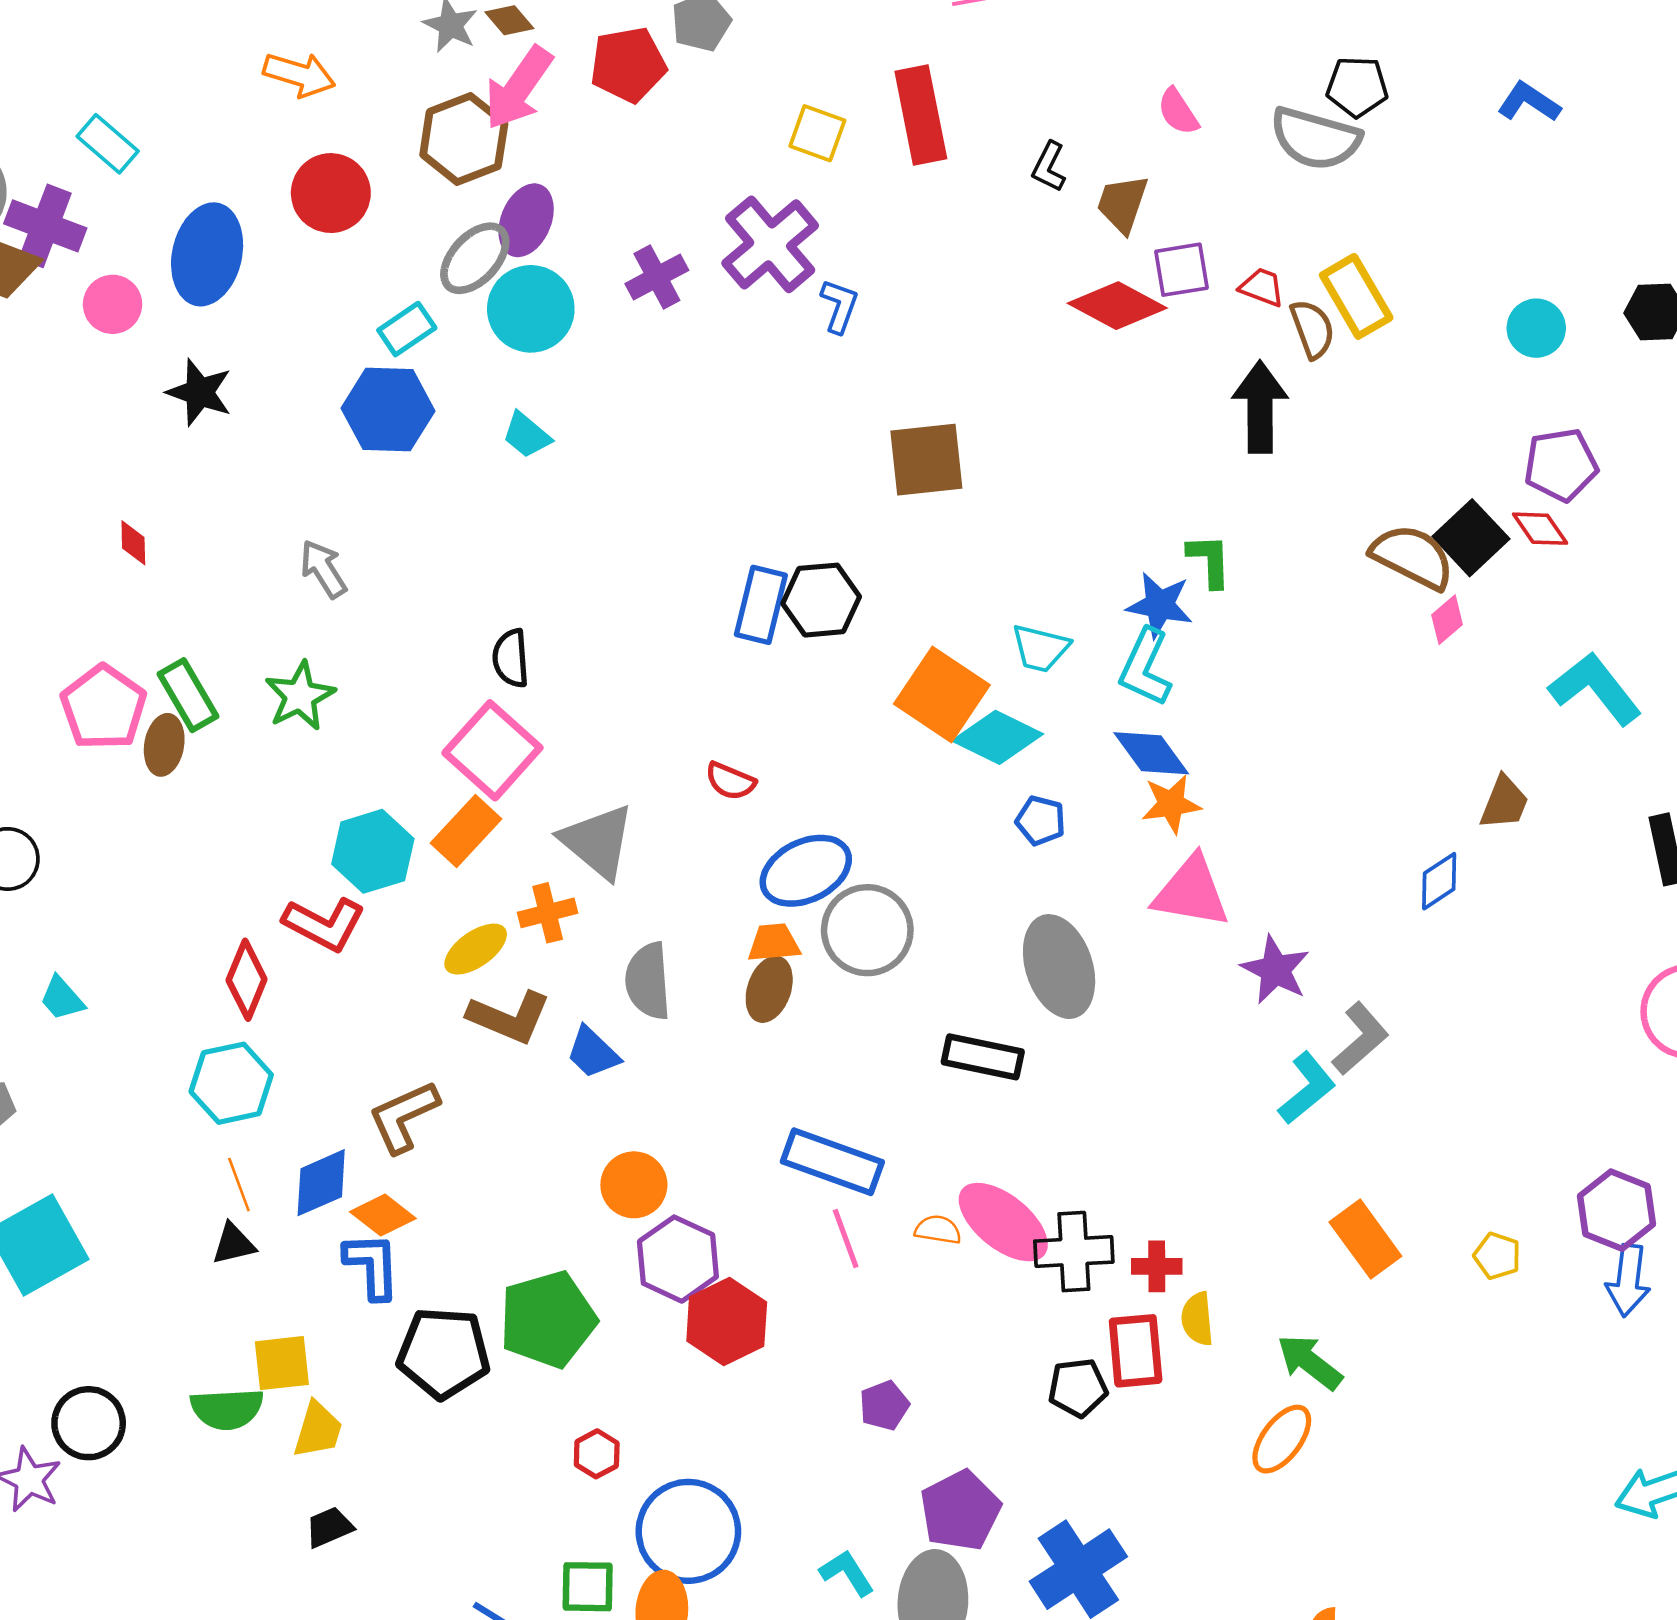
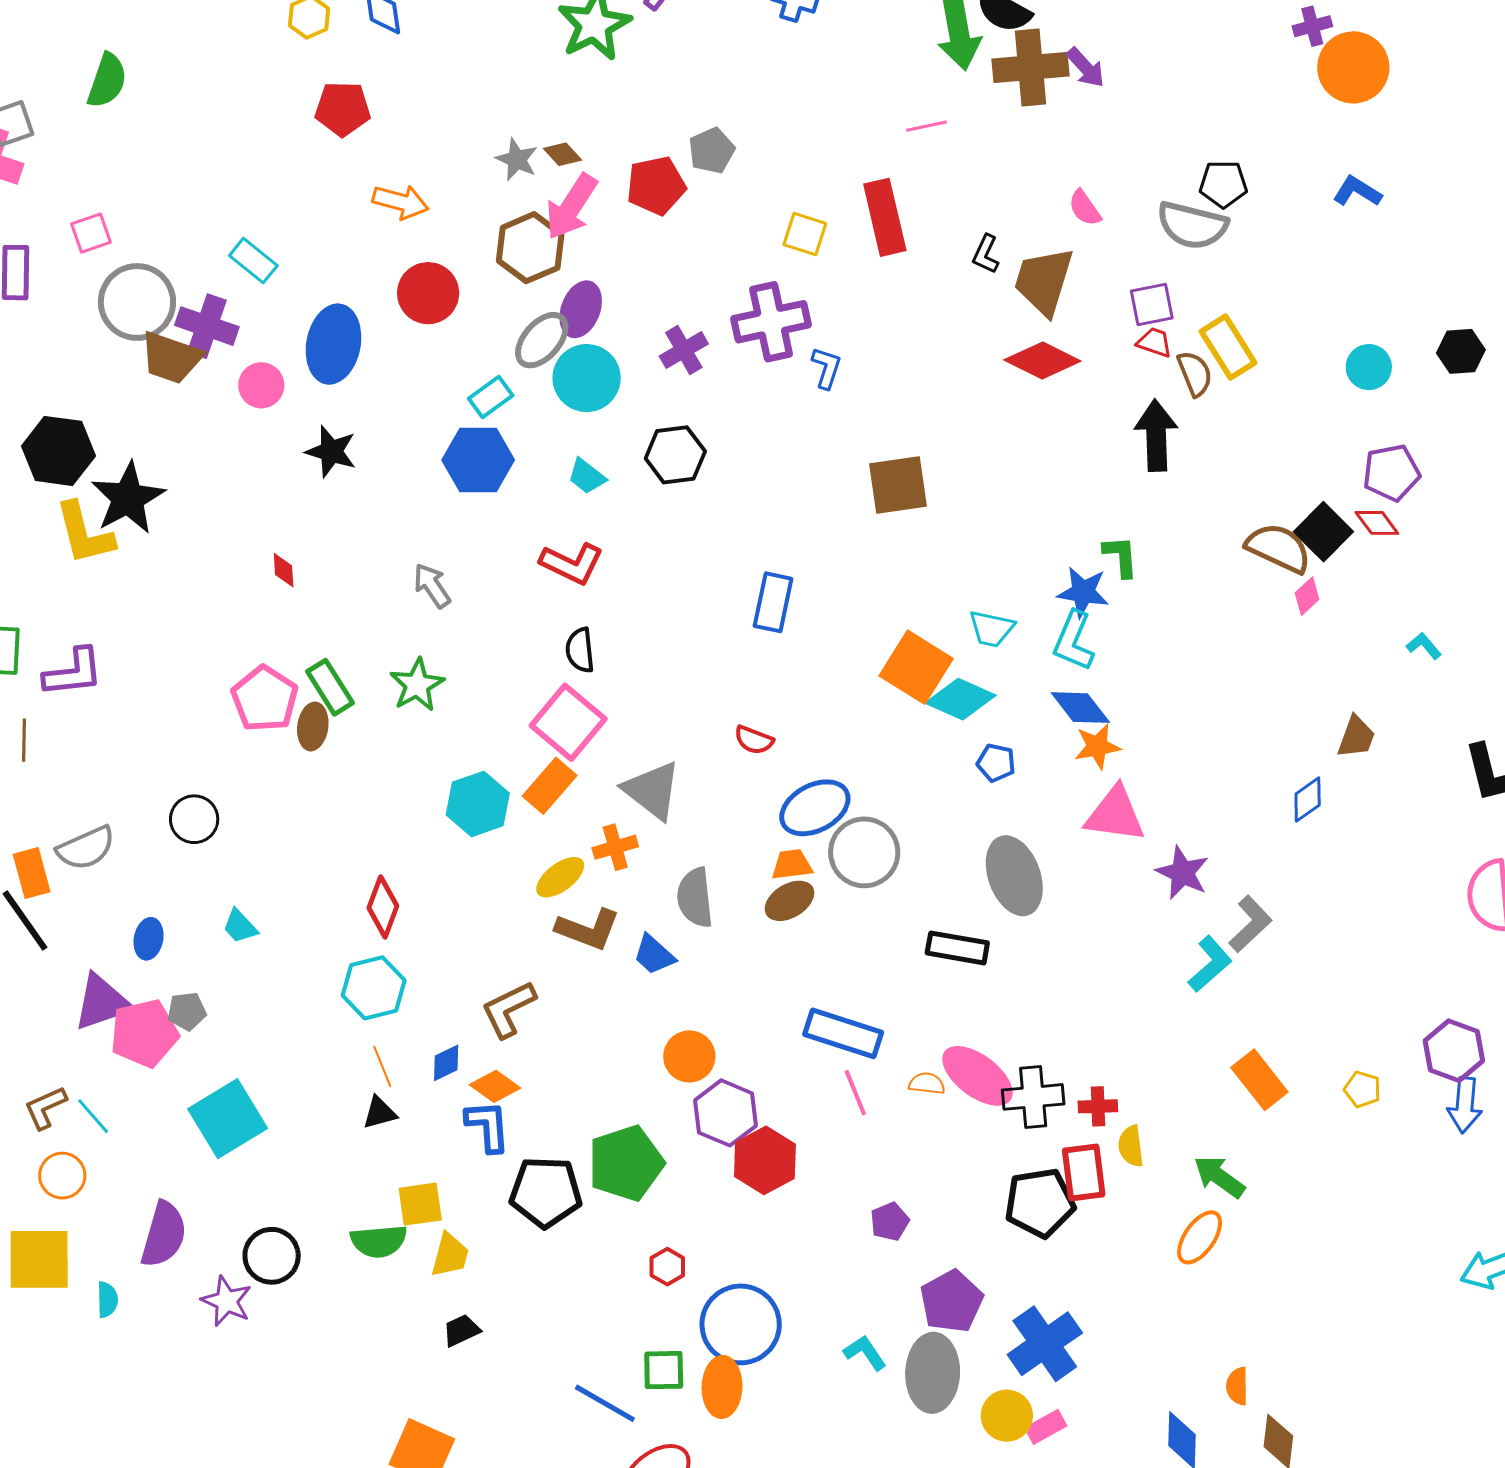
brown trapezoid: (1122, 204) -> (1044, 281), size x1.5
purple cross: (770, 244) -> (771, 322), turned 30
purple square: (1182, 270) -> (1152, 304), moved
black hexagon: (821, 600) -> (675, 455), moved
cyan L-shape: (1595, 689) -> (1424, 646), size x0.5
red L-shape: (324, 924) -> (572, 564), moved
brown ellipse: (769, 989) -> (789, 901), turned 42
blue diamond: (321, 1183) -> (446, 1063), size x0.7
black pentagon: (1078, 1388) -> (1040, 1203), size x1.5

